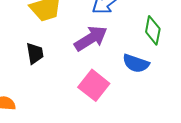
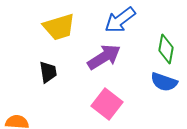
blue semicircle: (136, 63) -> (164, 82), moved

